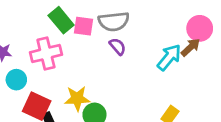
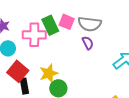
green rectangle: (61, 20) -> (50, 25), moved
yellow star: (77, 98) -> (49, 73), turned -30

